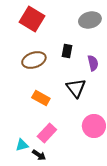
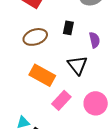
orange rectangle: (41, 98) -> (42, 75), size x1.4
pink rectangle: (47, 133) -> (61, 100), moved

